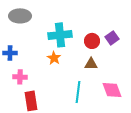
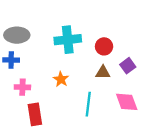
gray ellipse: (20, 16) -> (17, 35), moved
purple square: (112, 38) -> (128, 66), moved
orange star: (54, 58) -> (61, 79), moved

